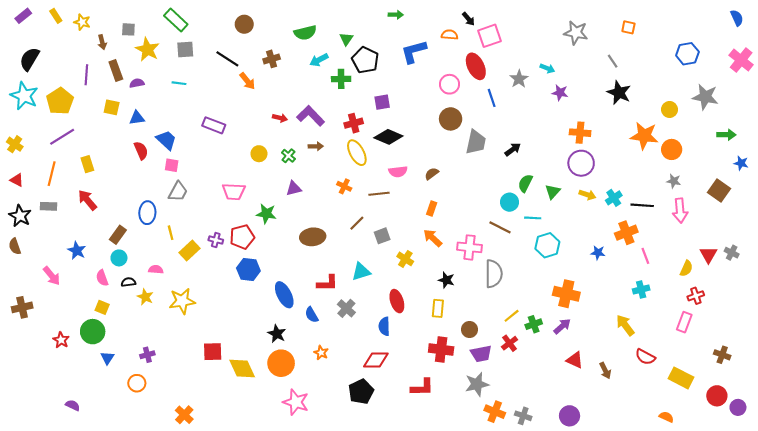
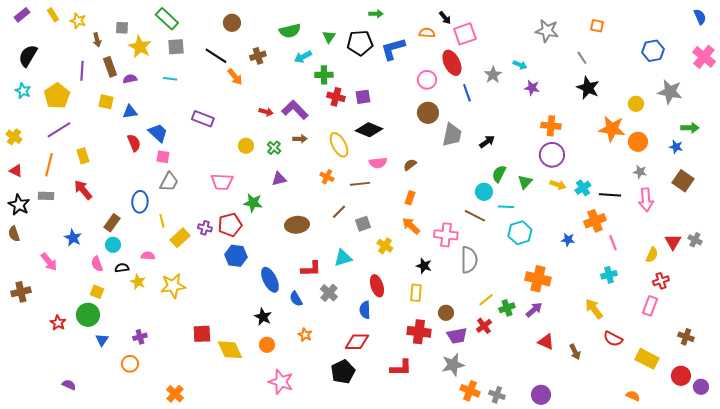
black pentagon: (365, 60) -> (360, 43), moved, turned -30
cyan star: (24, 96) -> (23, 91), size x0.6
red cross: (354, 123) -> (336, 97), moved, turned 30
blue star: (741, 163) -> (676, 147), moved
orange circle: (281, 363) -> (267, 345), size x0.6

